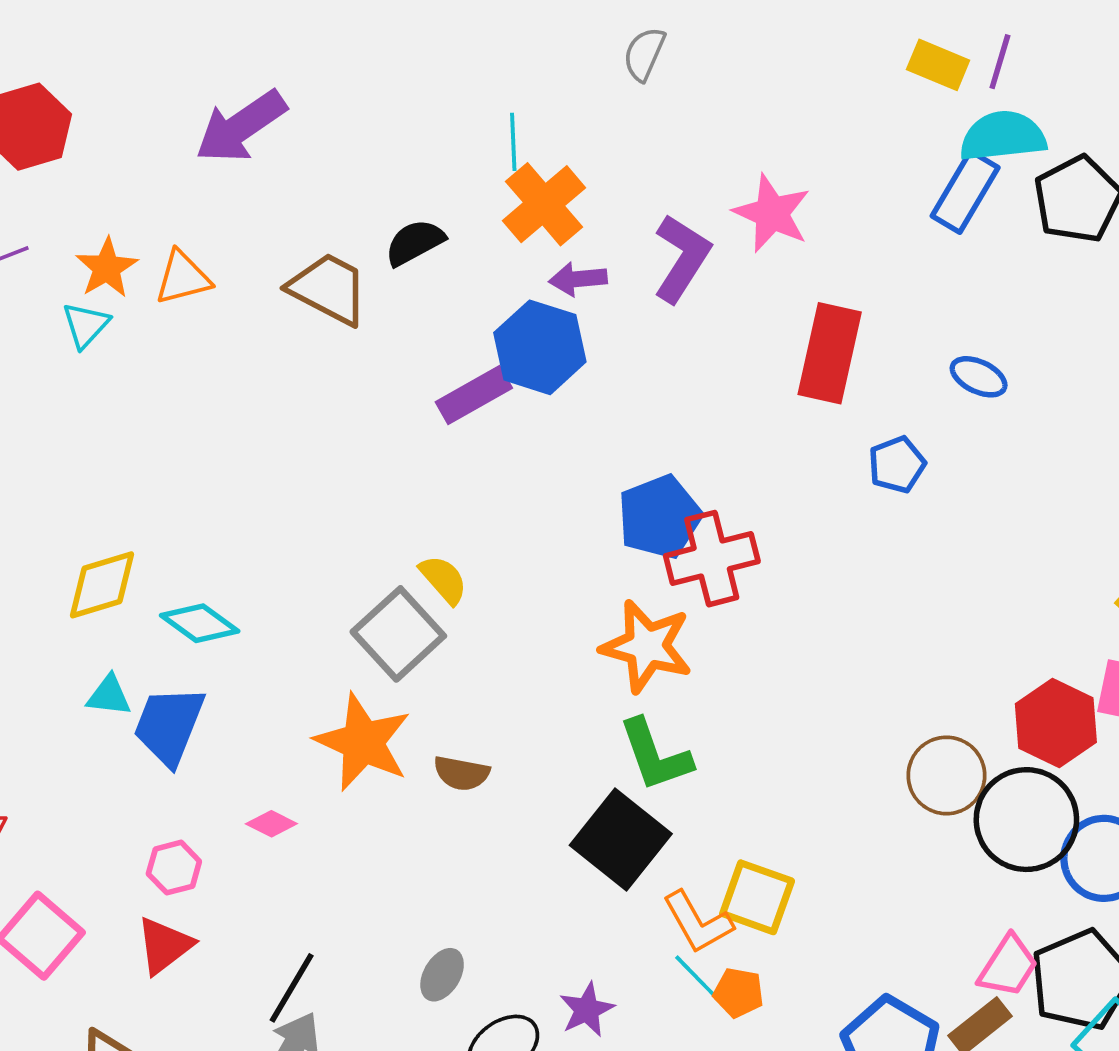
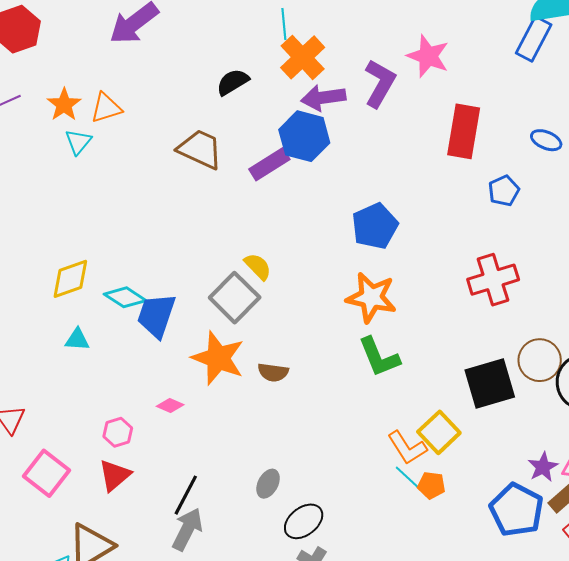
purple arrow: (578, 279) -> (323, 98), size x1.4
brown trapezoid: (329, 289) -> (200, 149), moved
cyan triangle: (86, 325) -> (78, 142), moved
red cross: (712, 559) -> (493, 280), moved
blue trapezoid: (169, 725) -> (156, 315), moved
black square: (621, 839) -> (490, 383), moved, turned 38
yellow square: (757, 897) -> (439, 432), turned 30
purple star: (587, 1010) -> (543, 467), moved

